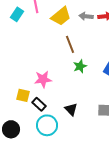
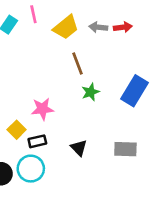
yellow square: (23, 95) -> (17, 130), turned 32
black rectangle: (39, 104) -> (37, 141), turned -56
cyan circle: (47, 125) -> (31, 169), moved

